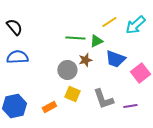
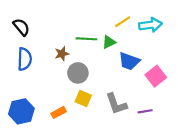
cyan arrow: (135, 25) -> (150, 25), turned -145
blue semicircle: (17, 57) -> (25, 59), turned 95
brown star: (85, 60) -> (62, 54), moved

